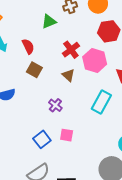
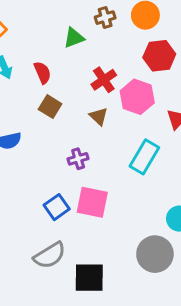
purple cross: (55, 105) -> (78, 159), turned 32
pink square: (67, 135) -> (92, 202), size x1.6

